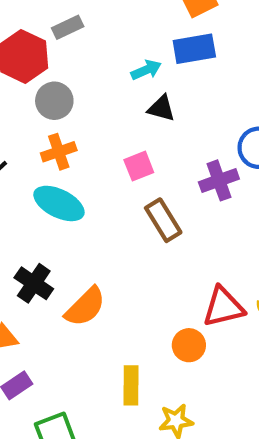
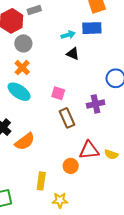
orange cross: (59, 152) -> (22, 68), turned -35
pink square: (139, 166) -> (58, 93), moved, turned 32
purple cross: (219, 180) -> (96, 104), moved
brown rectangle: (163, 220) -> (67, 118), moved

